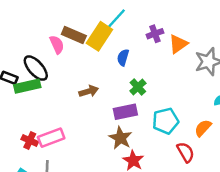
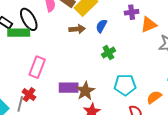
brown arrow: (89, 91) -> (77, 29), moved
purple rectangle: (125, 112) -> (69, 88), moved
pink rectangle: (51, 138) -> (37, 67), moved, turned -60
red cross: (30, 140) -> (29, 95), moved

